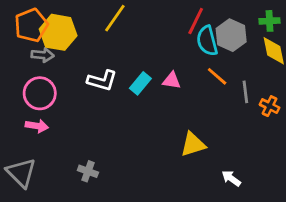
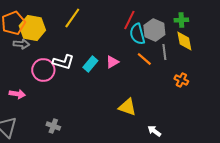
pink triangle: (172, 81) -> (112, 62), turned -40
gray line: (245, 92) -> (164, 52), moved
pink circle: (40, 93) -> (43, 70), moved
yellow triangle: (193, 144) -> (127, 107), turned 36

